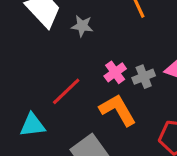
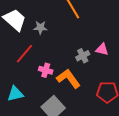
pink cross: (115, 72) -> (46, 70), moved, turned -32
red line: (66, 91) -> (25, 54), moved

